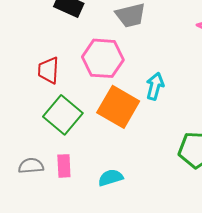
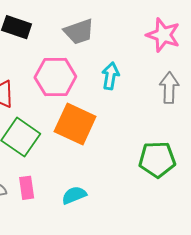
cyan arrow: (155, 86) -> (110, 76), moved

